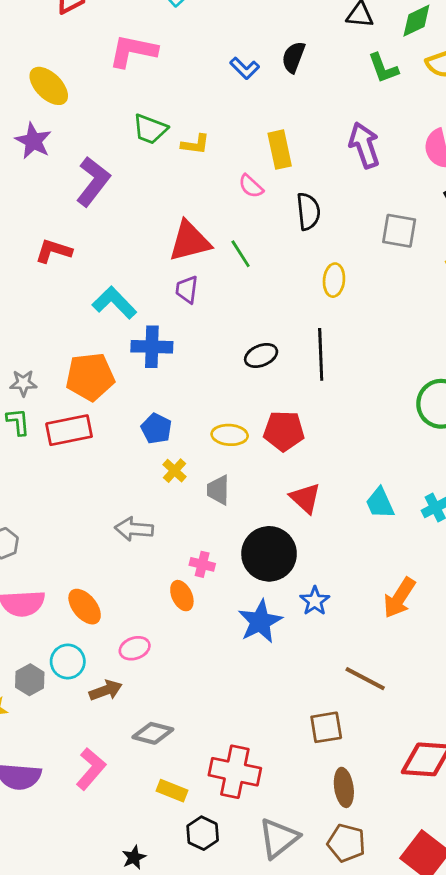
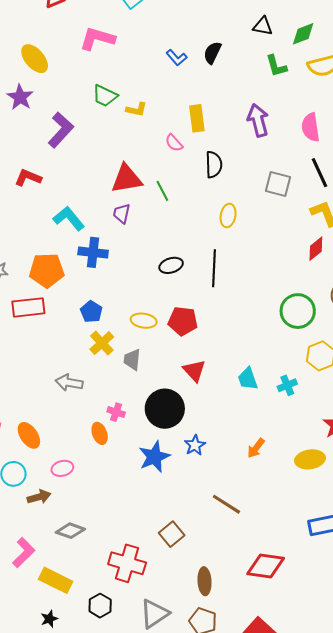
yellow cross: (175, 471) -> (102, 343), size x1.4
orange arrow: (399, 598) -> (256, 448), size x0.7
brown square: (326, 727) -> (172, 534), moved, turned -35
yellow rectangle: (172, 791) -> (56, 580), moved, size x1.5

